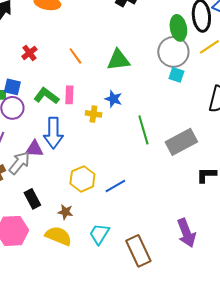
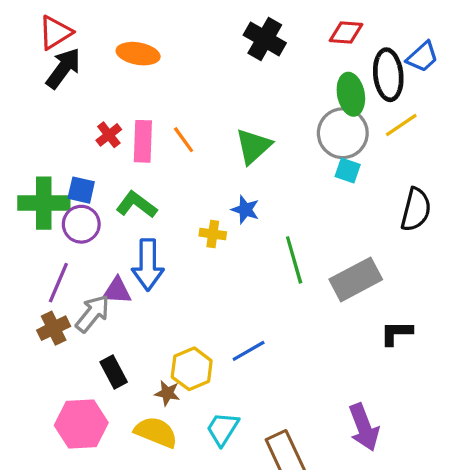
green triangle: (118, 60) -> (253, 146), turned -35
pink rectangle: (69, 95) -> (143, 141), moved, size x1.4
yellow hexagon: (82, 179) -> (192, 369), moved

